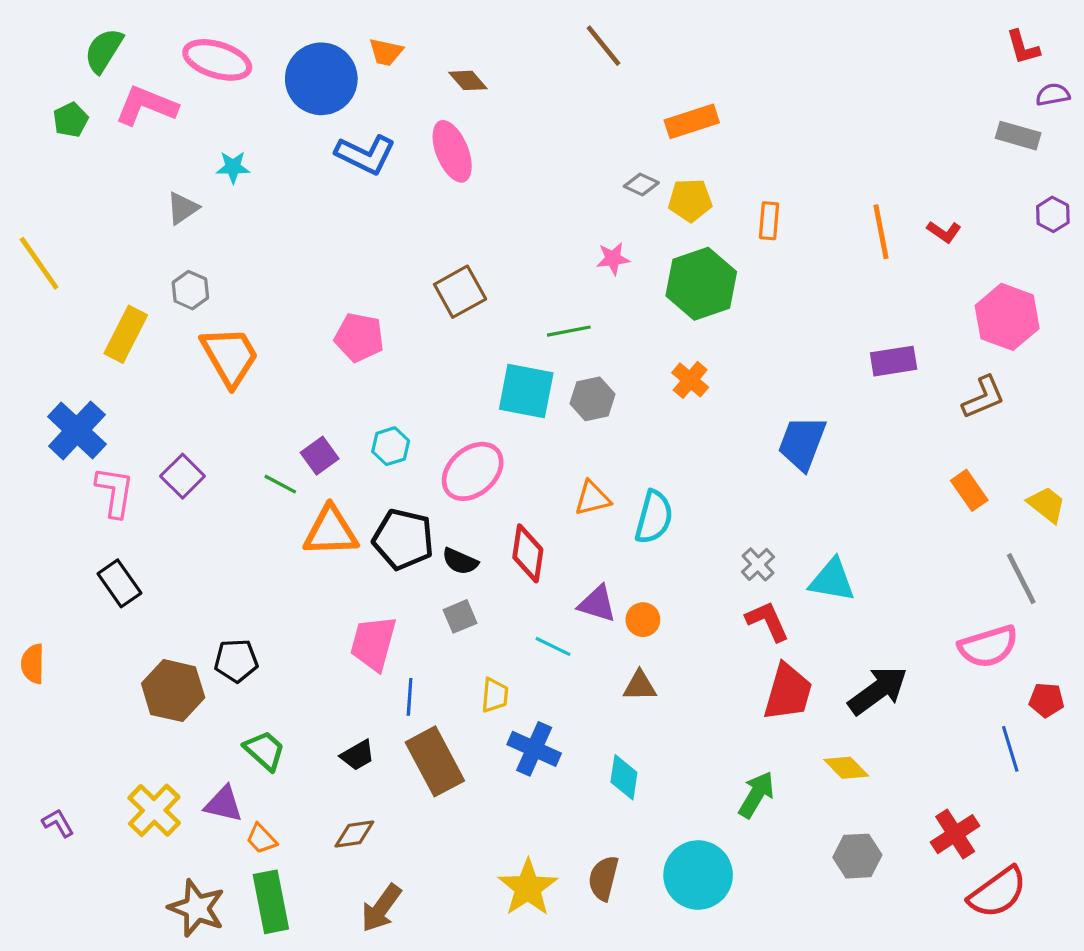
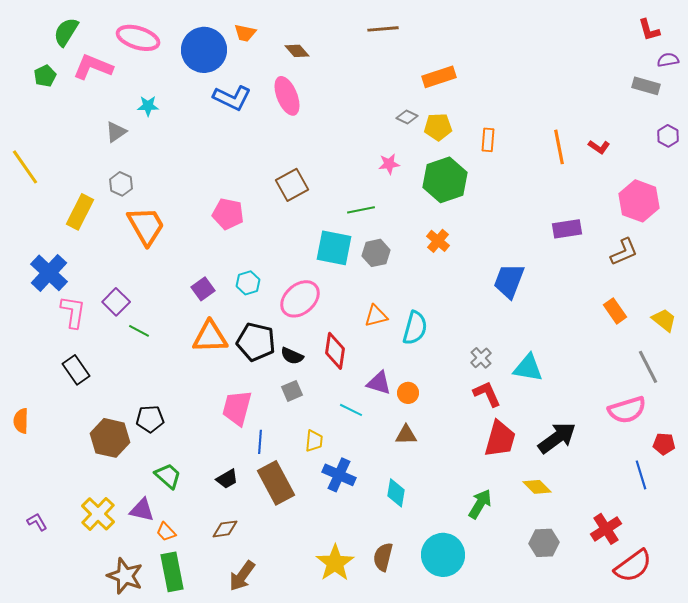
brown line: (603, 46) -> (383, 29), turned -56
green line: (280, 484) -> (139, 331), moved

